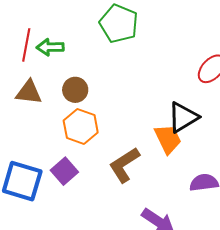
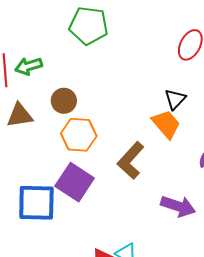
black triangle: (183, 117) -> (175, 99), size x0.7
purple square: (64, 171) -> (75, 182), size x1.4

